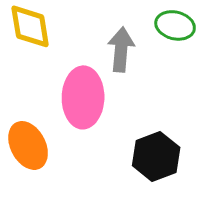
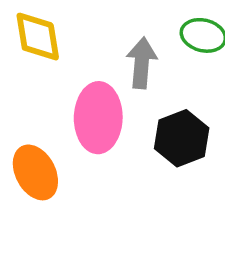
black hexagon: (156, 156) -> (182, 138), moved

